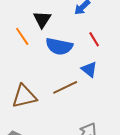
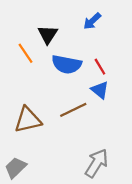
red line: (94, 39) -> (100, 67), moved

